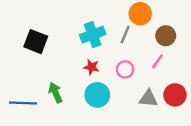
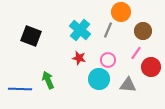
cyan cross: (93, 35) -> (80, 30), turned -30
cyan circle: (97, 95) -> (99, 79), moved
red circle: (175, 95) -> (151, 67), moved

